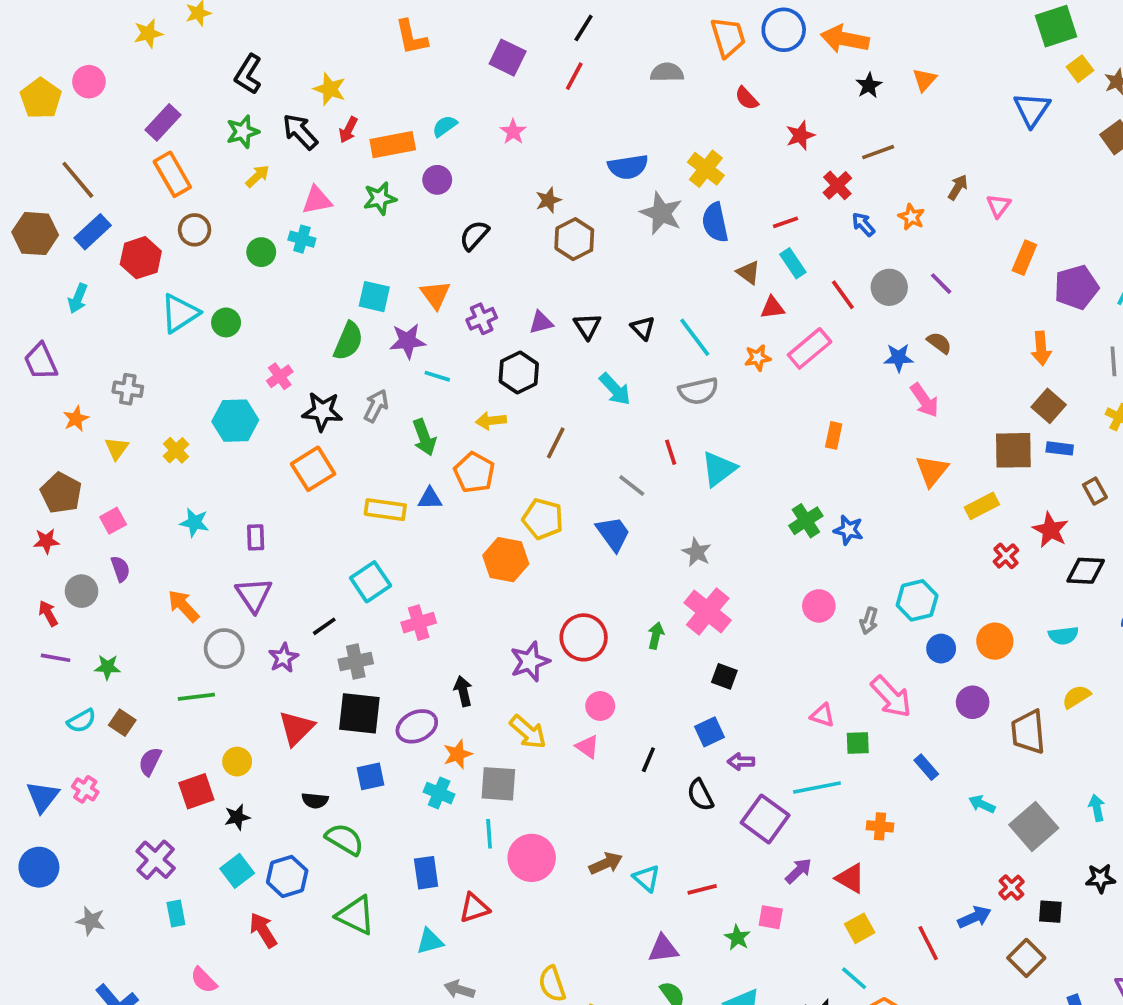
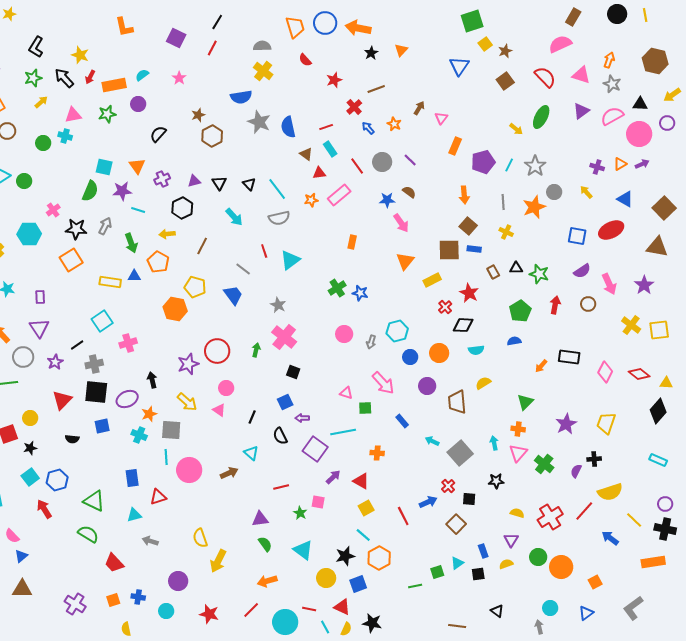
yellow cross: (706, 169) -> (263, 71), moved
black diamond: (1086, 571) -> (463, 325), moved
green semicircle: (345, 839) -> (88, 534), moved
cyan triangle: (647, 878) -> (251, 453), moved

